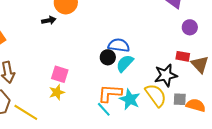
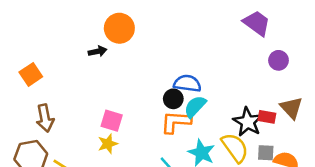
red rectangle: (183, 56) -> (267, 117), moved
black star: (166, 75) -> (248, 122), turned -30
orange L-shape: (110, 93) -> (176, 122), moved

